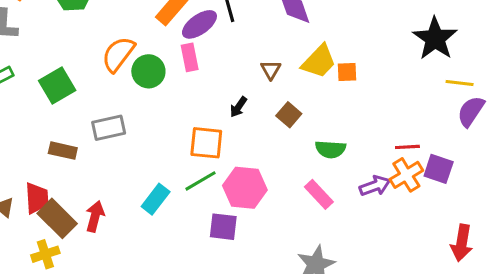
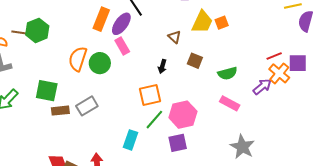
green square: (57, 86) -> (47, 91), turned -30
brown rectangle: (63, 151) -> (60, 111), moved

